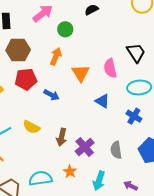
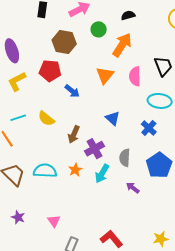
brown hexagon: (18, 50) -> (64, 42), moved
orange arrow: (56, 56) -> (122, 45), moved, size x1.4
blue triangle: (102, 101) -> (113, 118), moved
cyan arrow: (99, 181) -> (102, 174), moved
purple arrow: (131, 186) -> (133, 188), moved

